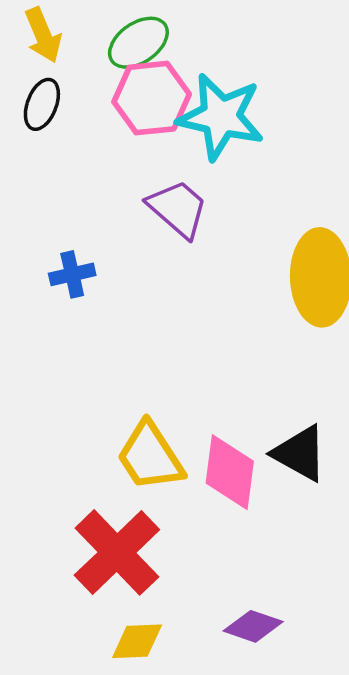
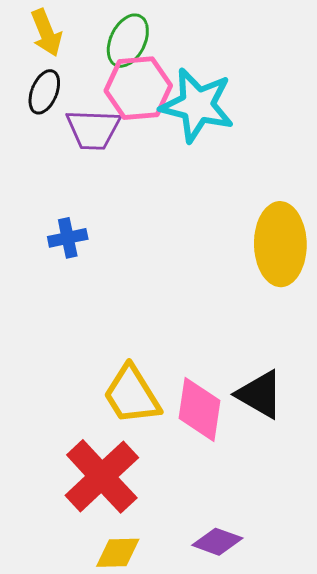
green ellipse: (138, 43) -> (128, 41), turned -30
purple trapezoid: (178, 209) -> (93, 129), moved, turned 140

